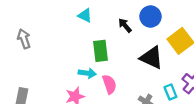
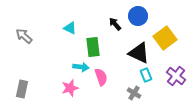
cyan triangle: (85, 15) -> (70, 28), moved
gray arrow: (24, 39) -> (24, 36), turned -30
cyan rectangle: (170, 92) -> (146, 75), moved

